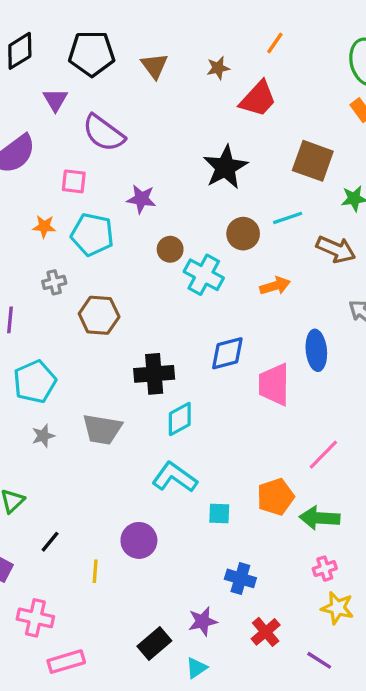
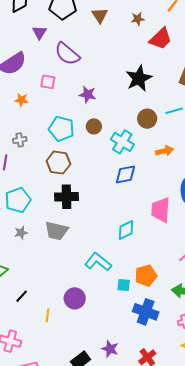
orange star: (44, 226) -> (21, 100), moved
cyan pentagon: (92, 234) -> (61, 129), moved
brown circle: (170, 249) -> (94, 126), moved
gray cross: (54, 282) -> (20, 140), moved
blue diamond: (227, 353) -> (125, 174), moved
black cross: (154, 374) -> (66, 197), moved
cyan diamond: (180, 419) -> (126, 230), moved
orange pentagon: (276, 497) -> (146, 276), moved
blue cross: (240, 578) -> (146, 312), moved, size x1.4
purple star: (203, 621) -> (110, 349), turned 30

